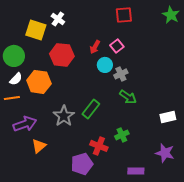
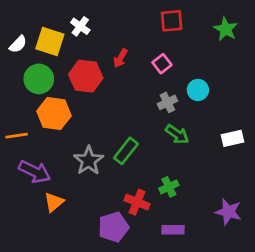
green star: (171, 15) -> (226, 29), moved
red arrow: (95, 47) -> (120, 58), moved
green circle: (14, 56) -> (39, 79), moved
cyan circle: (105, 65) -> (198, 90), moved
white semicircle: (16, 79) -> (18, 44), moved
white rectangle: (168, 117) -> (233, 138), moved
purple arrow: (25, 124) -> (35, 172), turned 45
purple rectangle: (136, 171) -> (173, 230), moved

